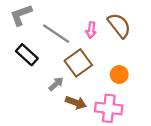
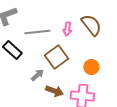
gray line: (56, 34) -> (37, 32), turned -40

